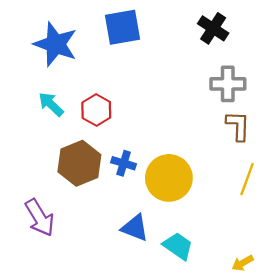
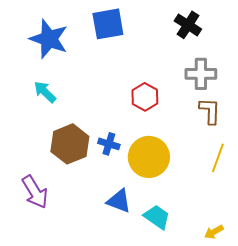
red hexagon: (96, 110) -> (145, 97), moved

